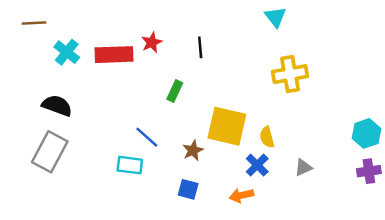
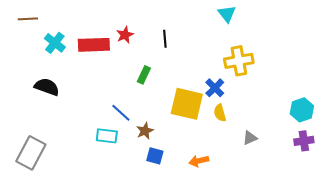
brown star: (193, 150) -> (145, 131), moved
gray rectangle: (50, 152) -> (31, 153), moved
blue cross: (257, 165) -> (215, 88), moved

